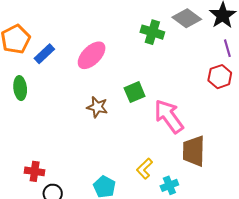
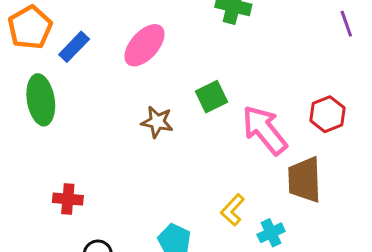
red hexagon: (220, 77) -> (327, 114), moved
green ellipse: (20, 88) -> (41, 100), size x1.4
red cross: (35, 171) -> (68, 199), moved

